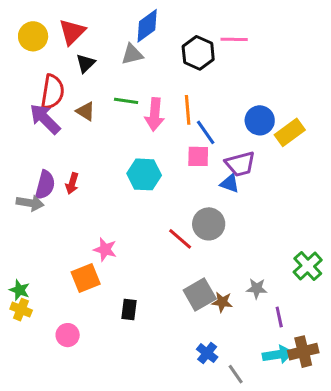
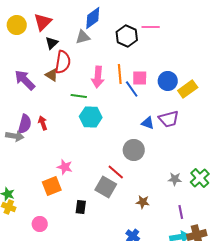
red semicircle: (53, 92) -> (63, 62), moved
green line: (126, 101) -> (79, 96), moved
pink square: (198, 156) -> (140, 78), moved
purple trapezoid: (240, 164) -> (169, 119), moved
red arrow: (72, 183) -> (43, 123), turned 144
red line: (180, 239) -> (116, 172), moved
gray star: (257, 289) -> (175, 179), moved
gray square: (200, 295) -> (106, 187), moved, turned -30

